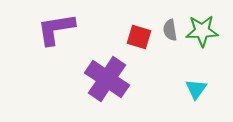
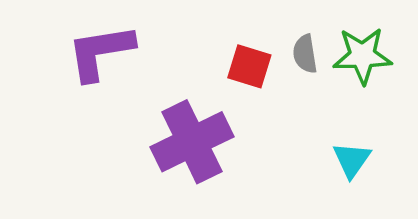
purple cross: (107, 79) -> (192, 142), turned 30

